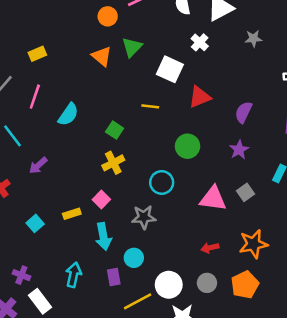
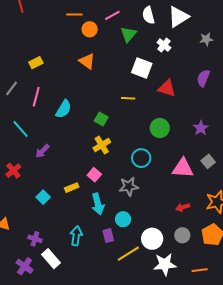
green triangle: (132, 47) -> (128, 34), moved
red triangle: (200, 97) -> (167, 88), turned 42
purple semicircle: (243, 112) -> (203, 78), moved

